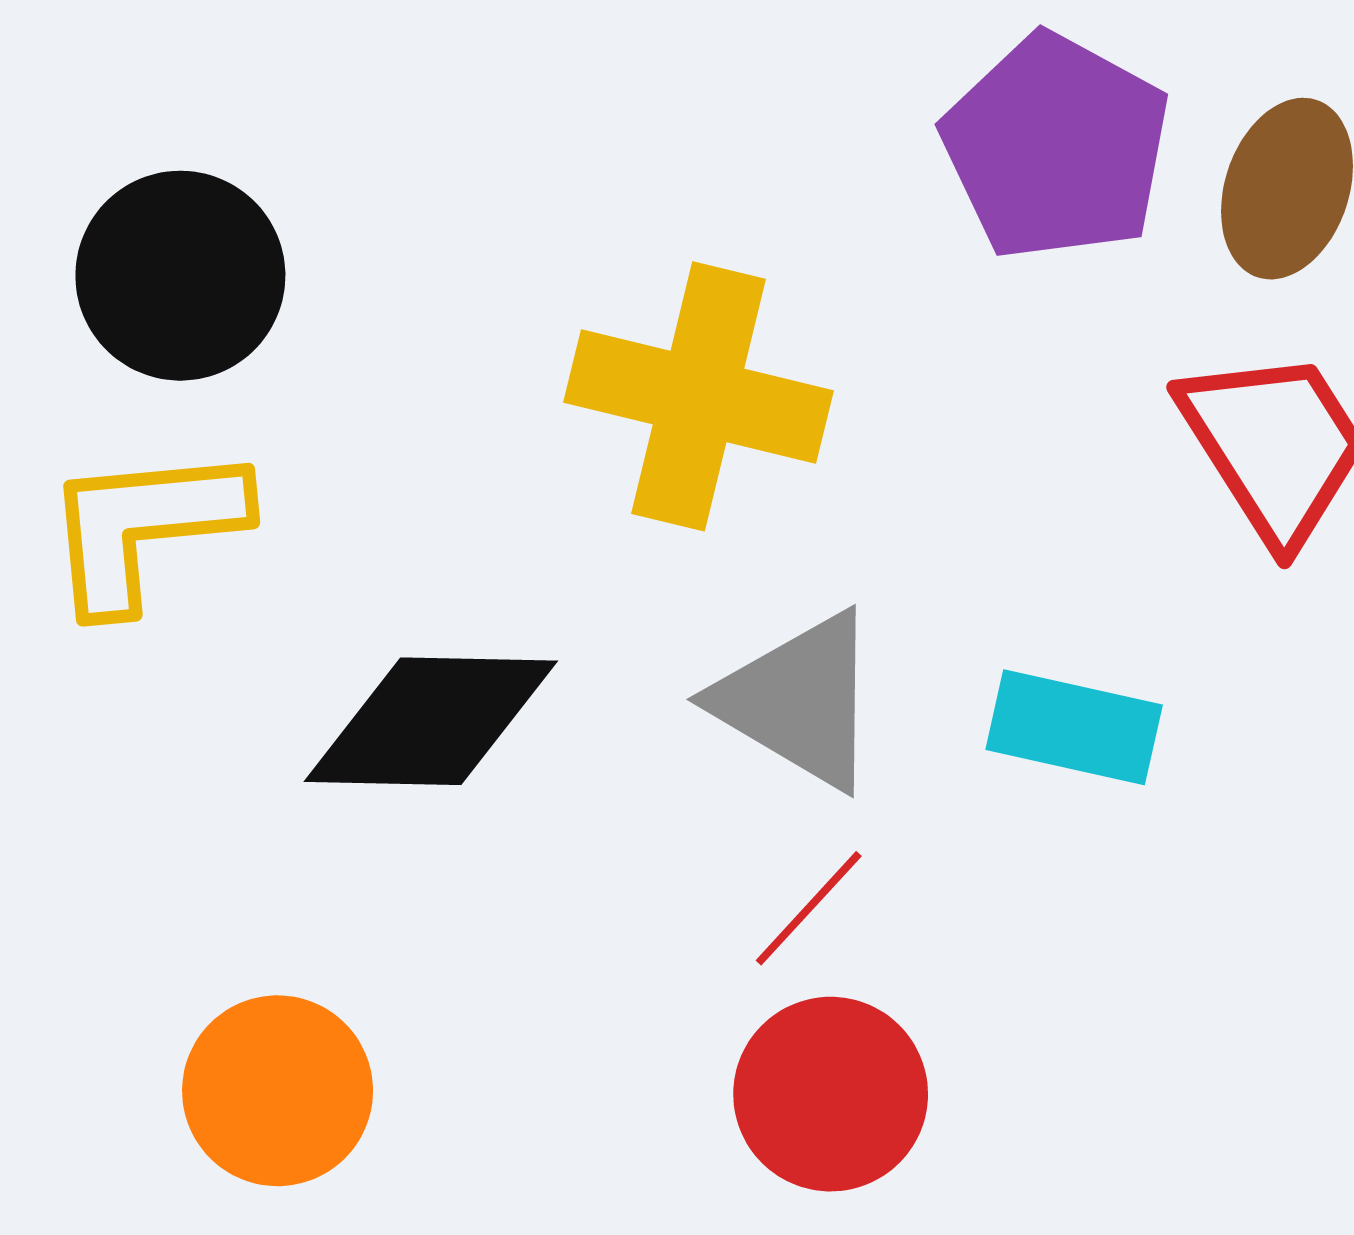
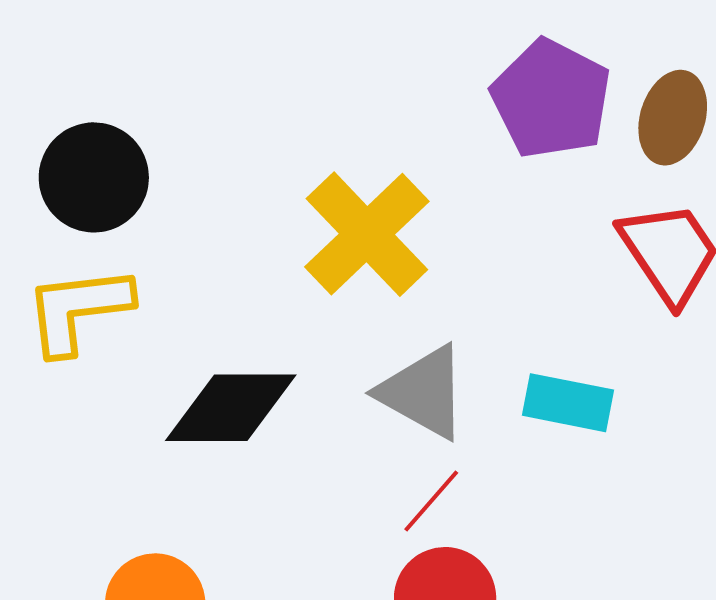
yellow cross: (699, 396) -> (367, 234), turned 34

